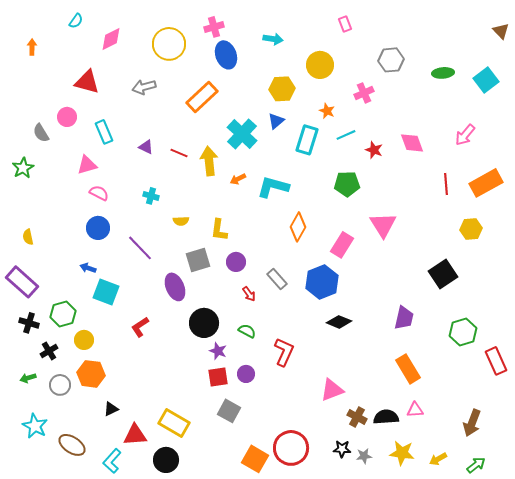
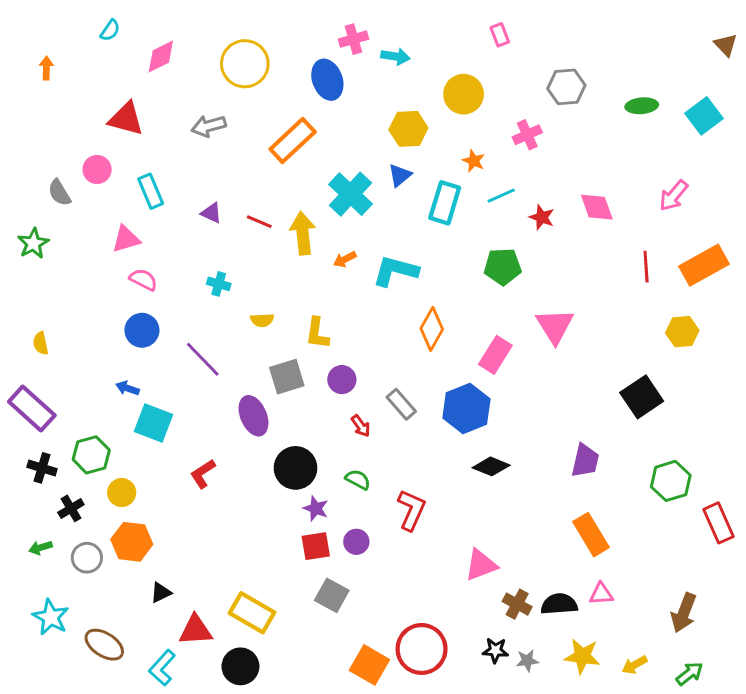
pink cross: (214, 27) -> (353, 39), moved

